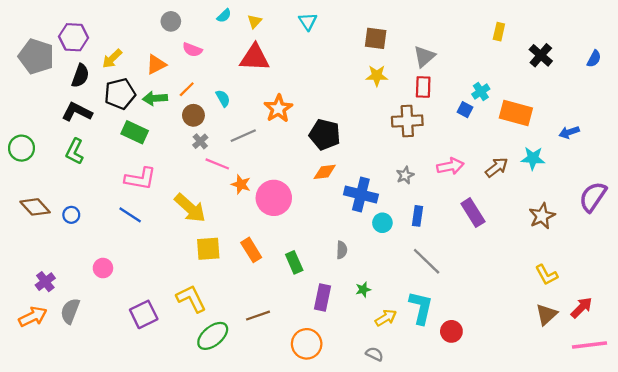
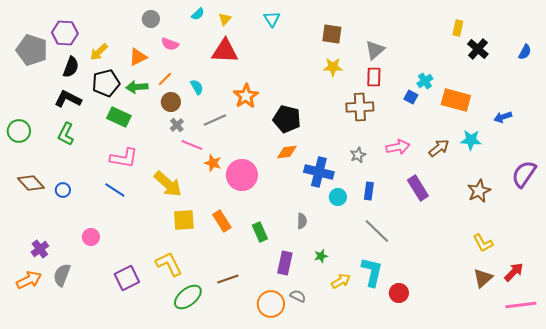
yellow rectangle: (499, 32) -> (458, 28), moved
gray semicircle: (374, 354) -> (298, 296), moved

